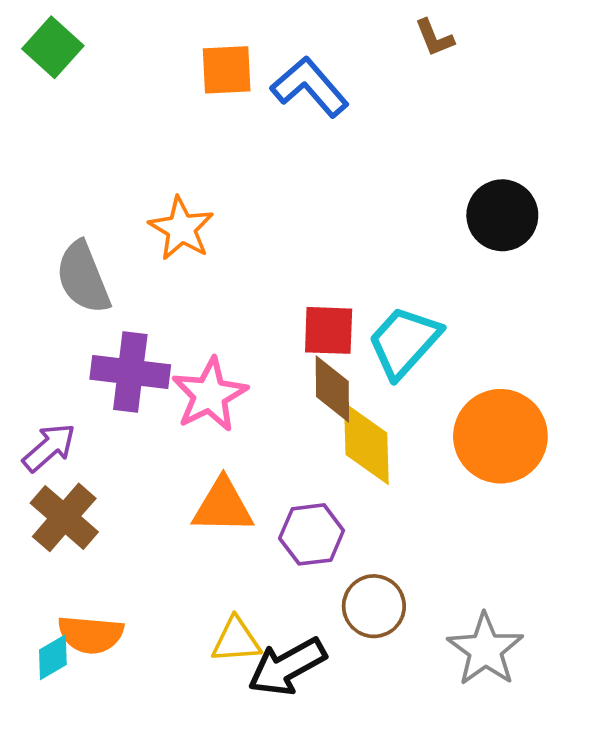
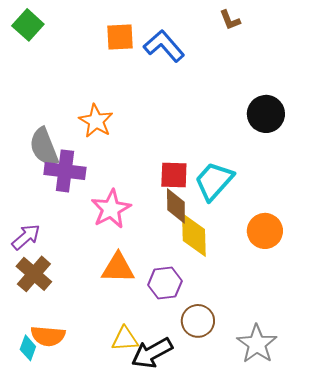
purple cross: (130, 372) -> (65, 171), moved
orange circle: (500, 436) -> (265, 231), size x0.7
cyan diamond: (53, 657) -> (28, 348), turned -40

